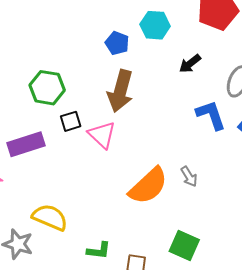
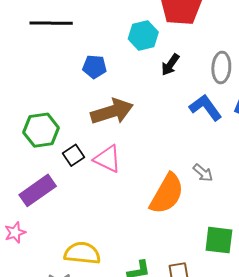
cyan hexagon: (155, 25) -> (143, 36), moved
brown arrow: (120, 91) -> (112, 112), turned -105

